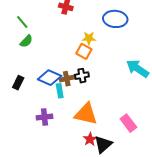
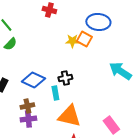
orange square: (84, 51) -> (84, 39), moved
brown cross: (67, 79) -> (27, 106), moved
cyan rectangle: (60, 91) -> (55, 93), moved

